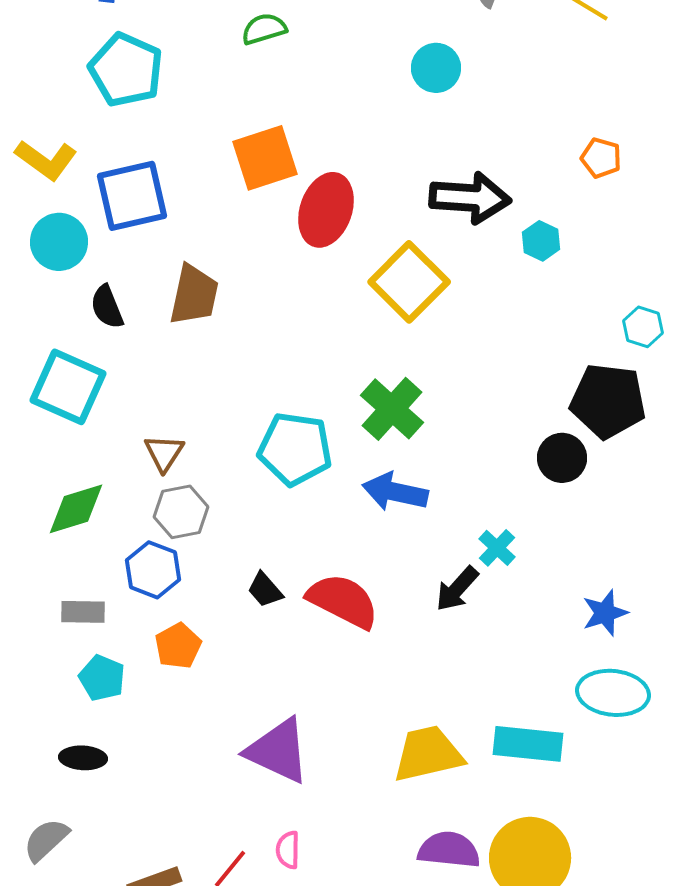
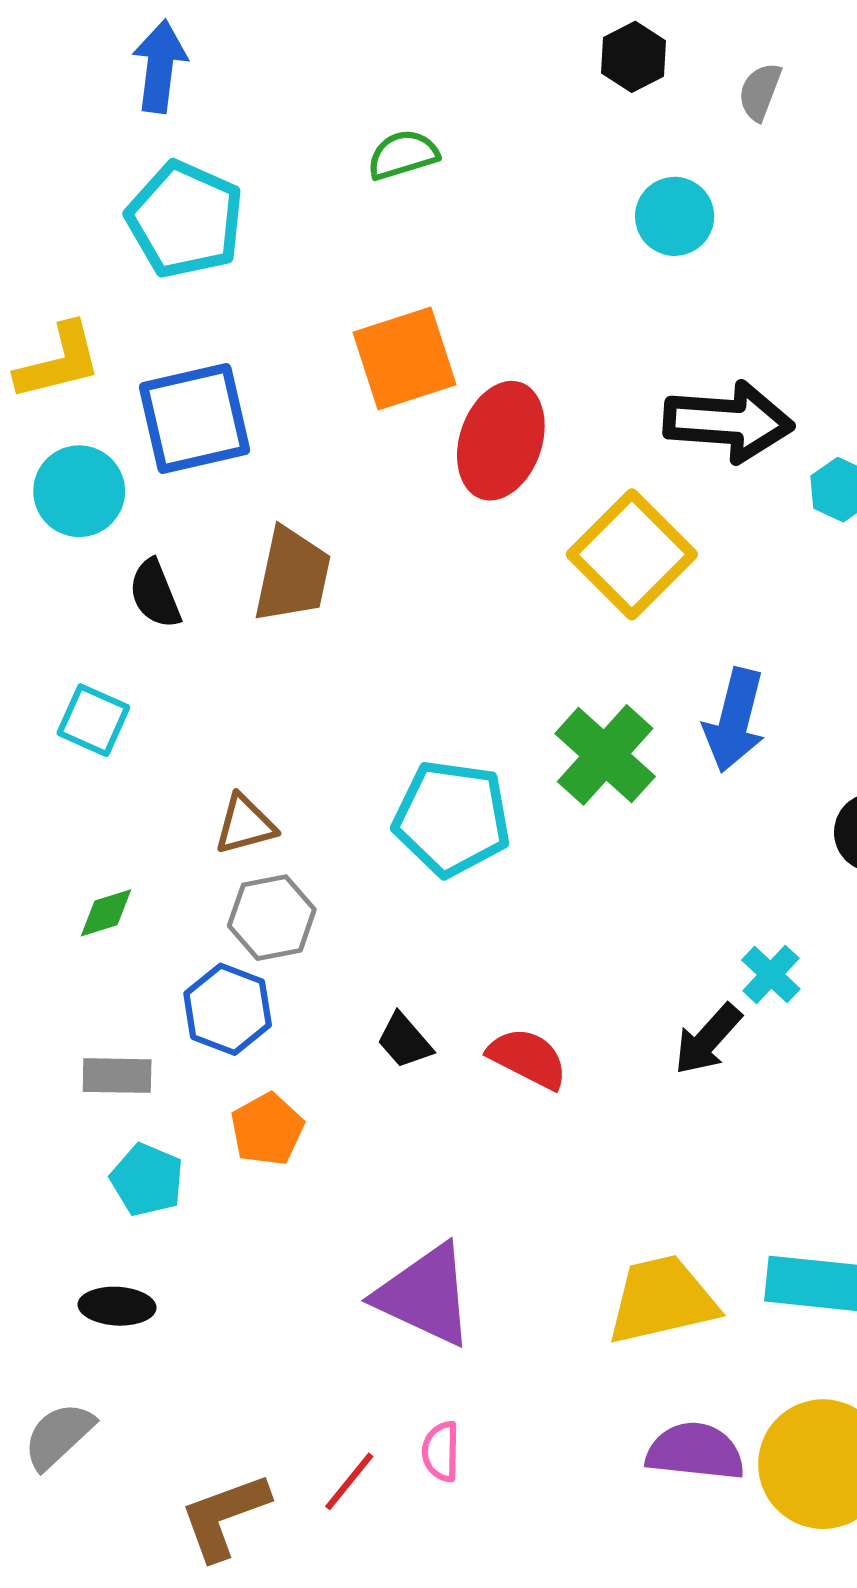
yellow L-shape: (46, 160) -> (59, 362), turned -50
cyan square: (68, 387) -> (93, 720), size x0.6
brown triangle: (164, 453) -> (245, 824), turned 42
blue arrow: (395, 492) -> (735, 720), moved, turned -88
green diamond: (76, 509) -> (106, 913), size x0.6
red semicircle: (343, 601) -> (528, 1058), size x0.7

